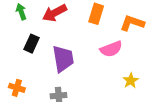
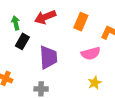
green arrow: (21, 12) -> (16, 23), moved
yellow star: (131, 81) -> (95, 83), moved

